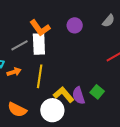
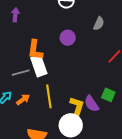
orange L-shape: (40, 28) -> (35, 50), turned 60
gray line: (20, 45) -> (21, 73), turned 30
yellow L-shape: (64, 95) -> (77, 107), turned 75

